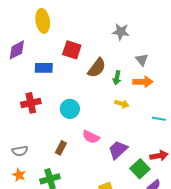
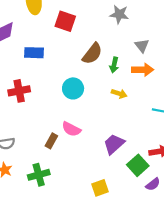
red square: (72, 50) -> (65, 21), moved
cyan circle: (70, 109) -> (73, 88), moved
pink semicircle: (91, 137) -> (71, 129), moved

